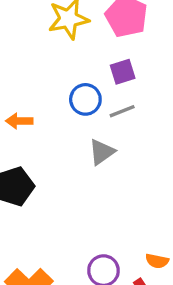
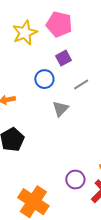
gray line: (122, 111) -> (81, 84), moved

